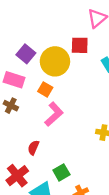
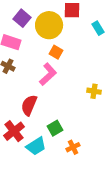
orange square: (45, 89) -> (56, 52), moved
red semicircle: (33, 148) -> (29, 105), size x1.5

